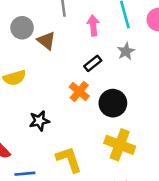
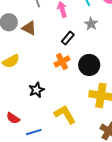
orange cross: (79, 91) -> (62, 61), turned 35

